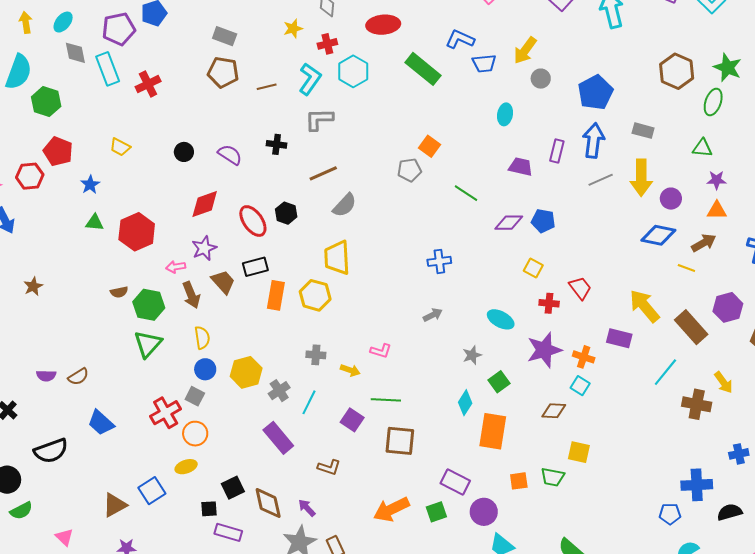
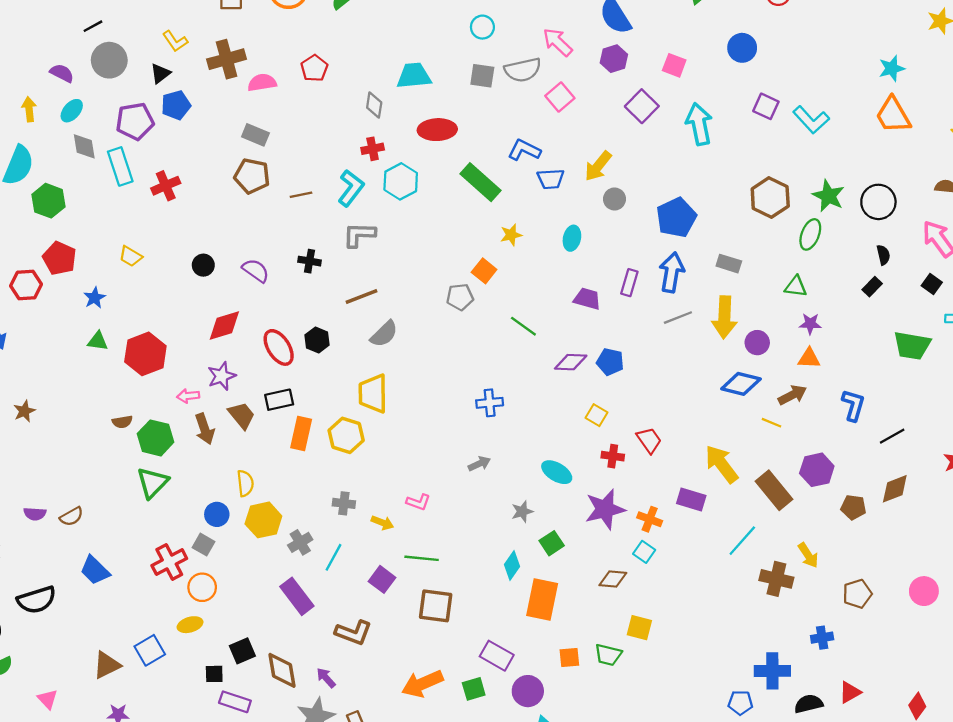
yellow star: (293, 29) -> (511, 235), moved
yellow semicircle: (202, 338) -> (245, 483), moved
brown L-shape: (329, 467) -> (353, 633), size x1.4

